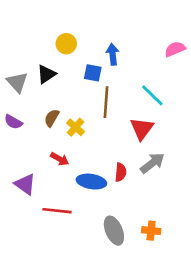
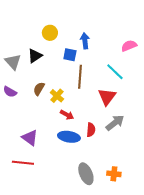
pink semicircle: (175, 49) -> (129, 46), moved
red arrow: (60, 159) -> (67, 115), moved
purple triangle: (25, 184) -> (30, 138), moved
red line: (57, 211) -> (23, 163), moved

